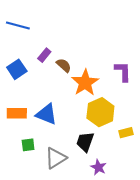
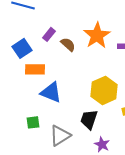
orange star: (85, 83) -> (97, 35), moved
orange rectangle: (17, 113) -> (35, 69), moved

